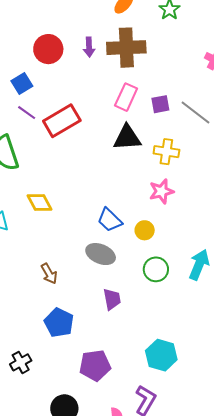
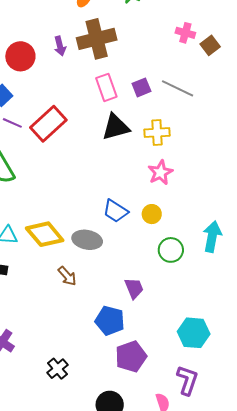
pink rectangle: (126, 97) -> (106, 87), turned -32
yellow diamond: (40, 202) -> (45, 234), moved, size x1.4
gray ellipse: (101, 254) -> (87, 240), moved
blue pentagon: (59, 323) -> (110, 321), moved

